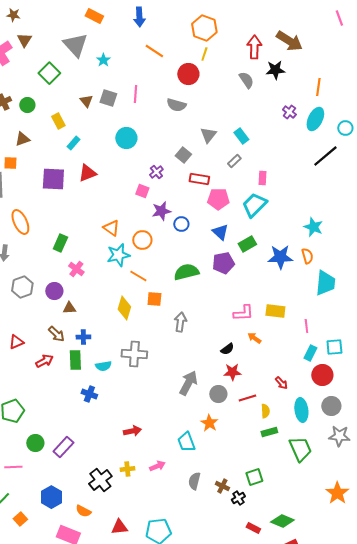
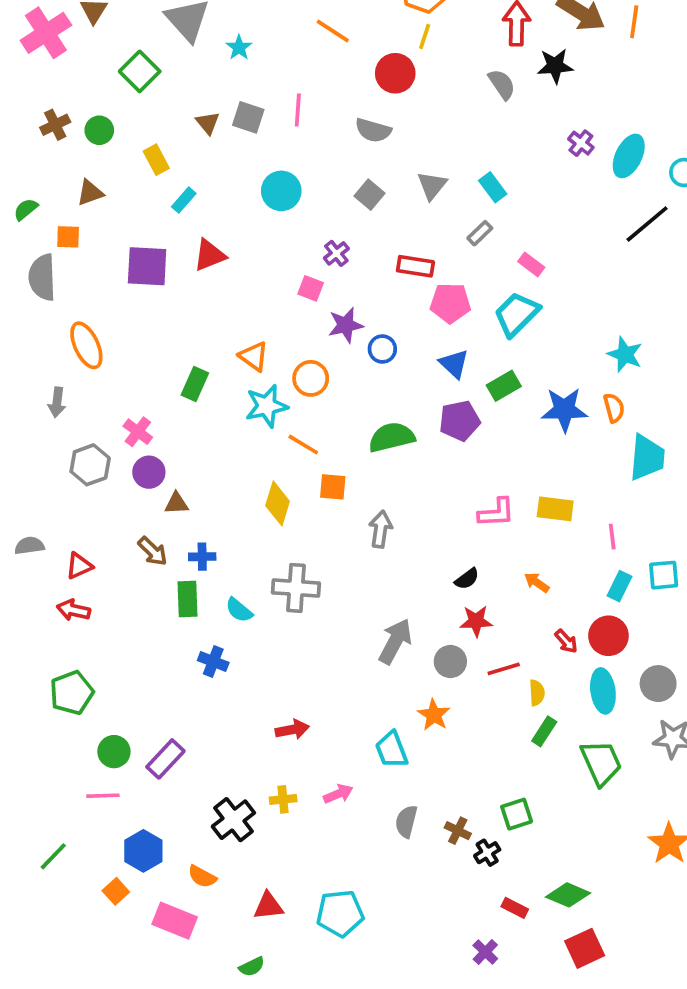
orange line: (318, 87) -> (634, 22), moved
gray square: (183, 155) -> (369, 195), moved
pink rectangle: (262, 178) -> (531, 264), turned -56
green rectangle: (60, 243) -> (195, 384), moved
pink cross: (76, 269) -> (138, 432), moved
orange arrow: (254, 338) -> (537, 582), moved
red arrow: (44, 361) -> (74, 610), moved, turned -138
cyan semicircle: (103, 366) -> (239, 610), turned 49
red circle: (322, 375) -> (608, 636), moved
green rectangle: (269, 432) -> (544, 731), turned -42
pink line: (13, 467) -> (103, 796), moved
orange square: (20, 519) -> (116, 891), moved

